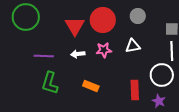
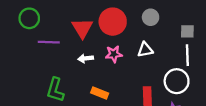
green circle: (26, 17) -> (29, 18), size x0.7
purple line: (44, 56) -> (49, 42), moved

